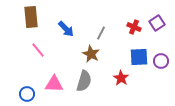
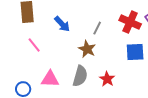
red cross: (134, 27) -> (130, 22), size x1.5
red star: (121, 78) -> (107, 79), moved

